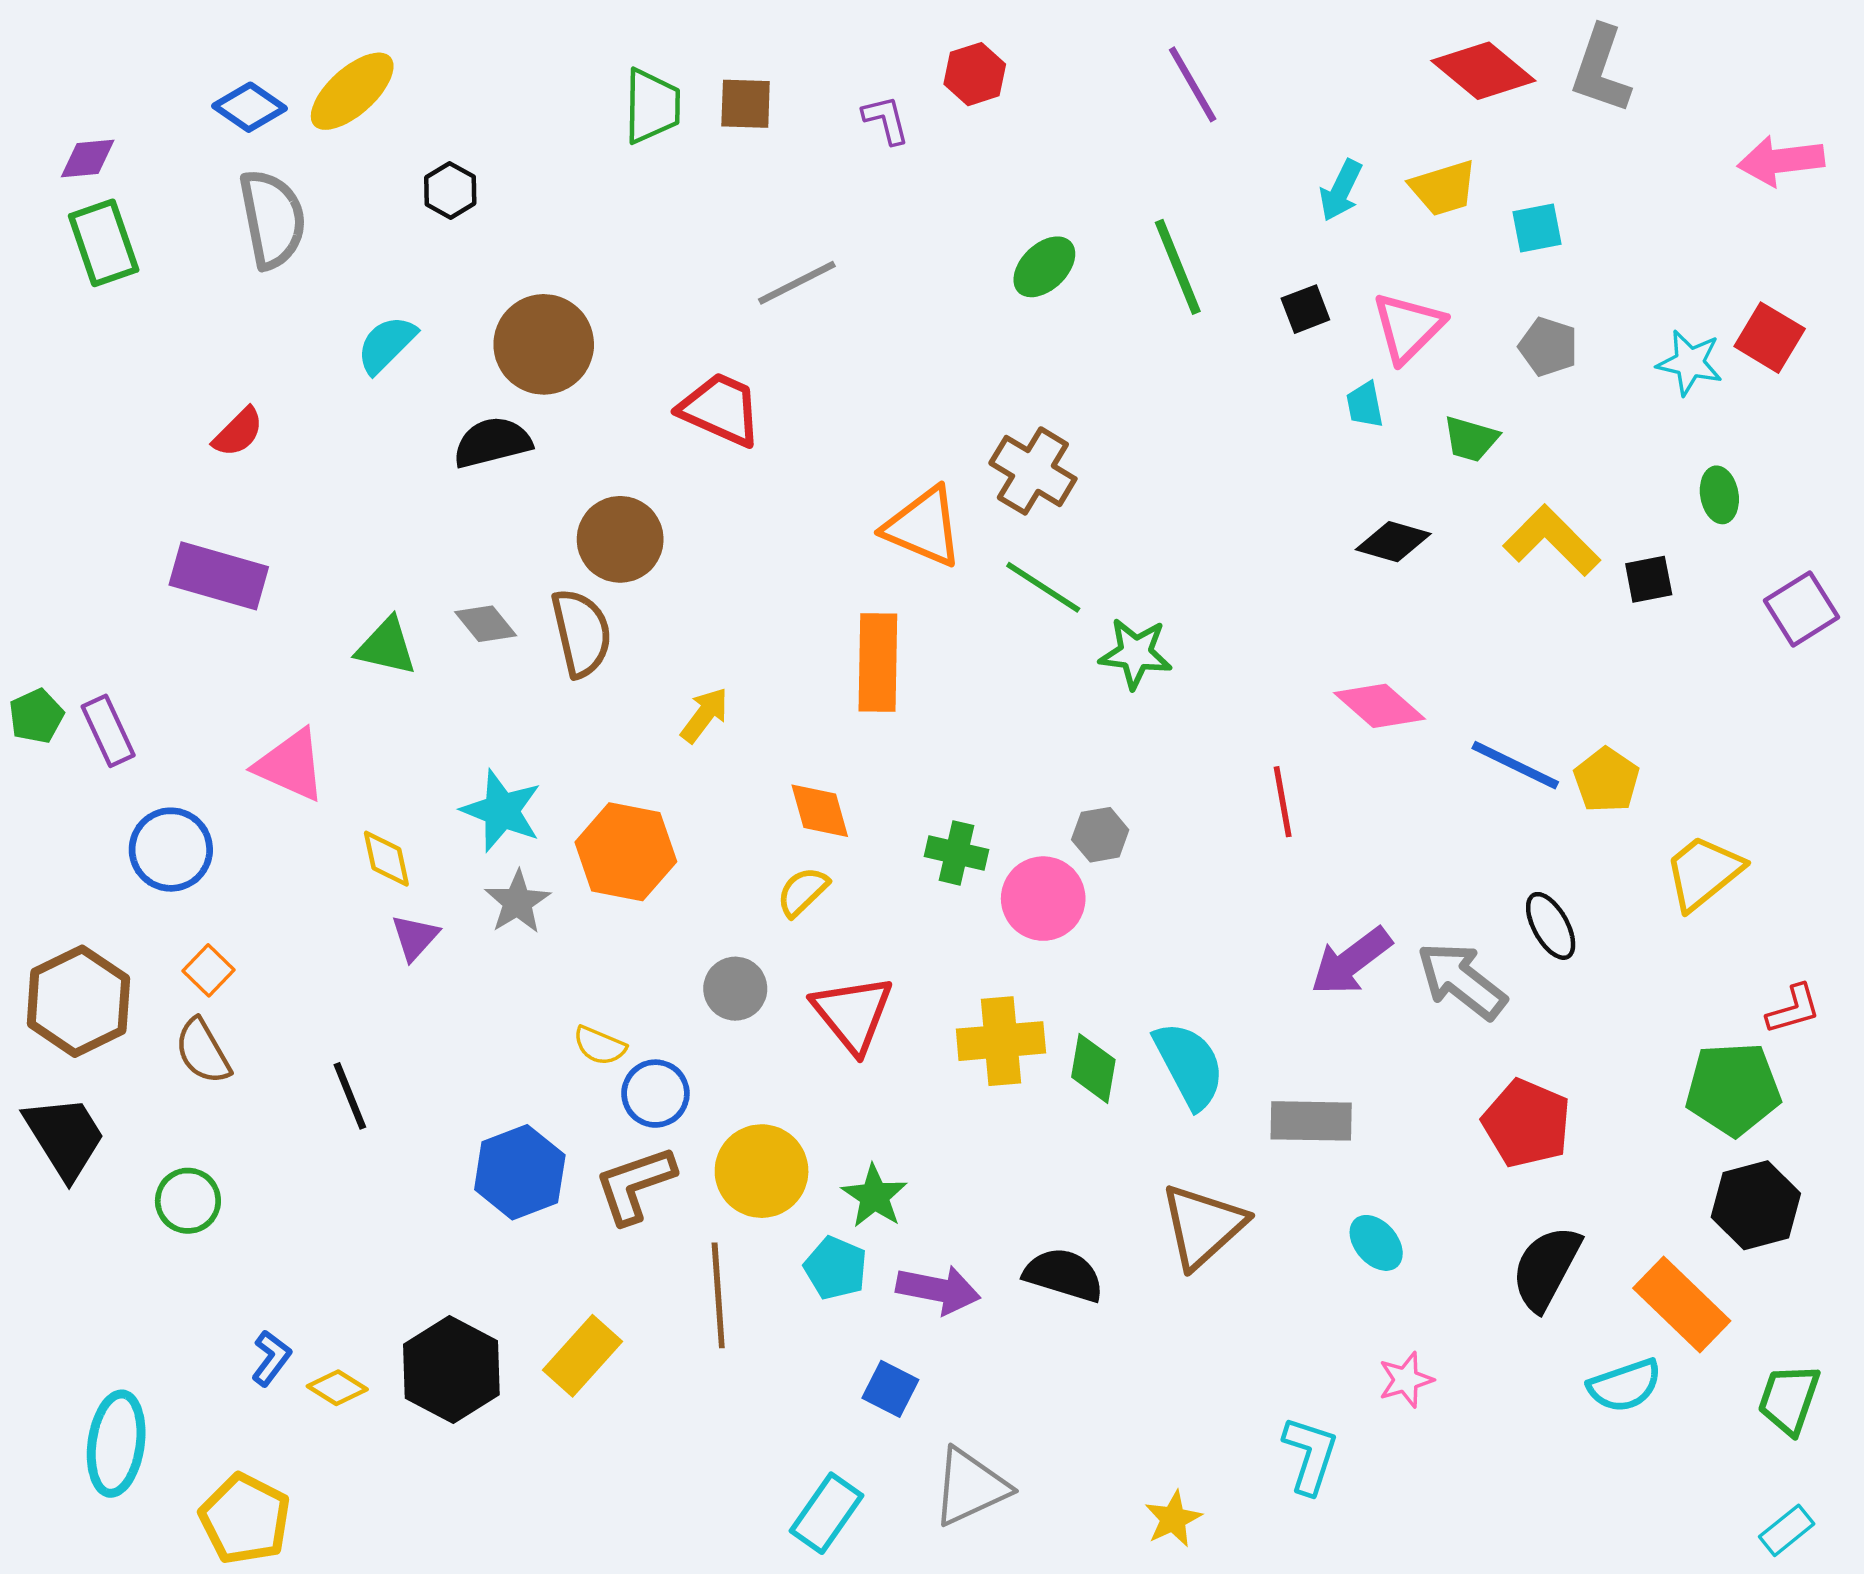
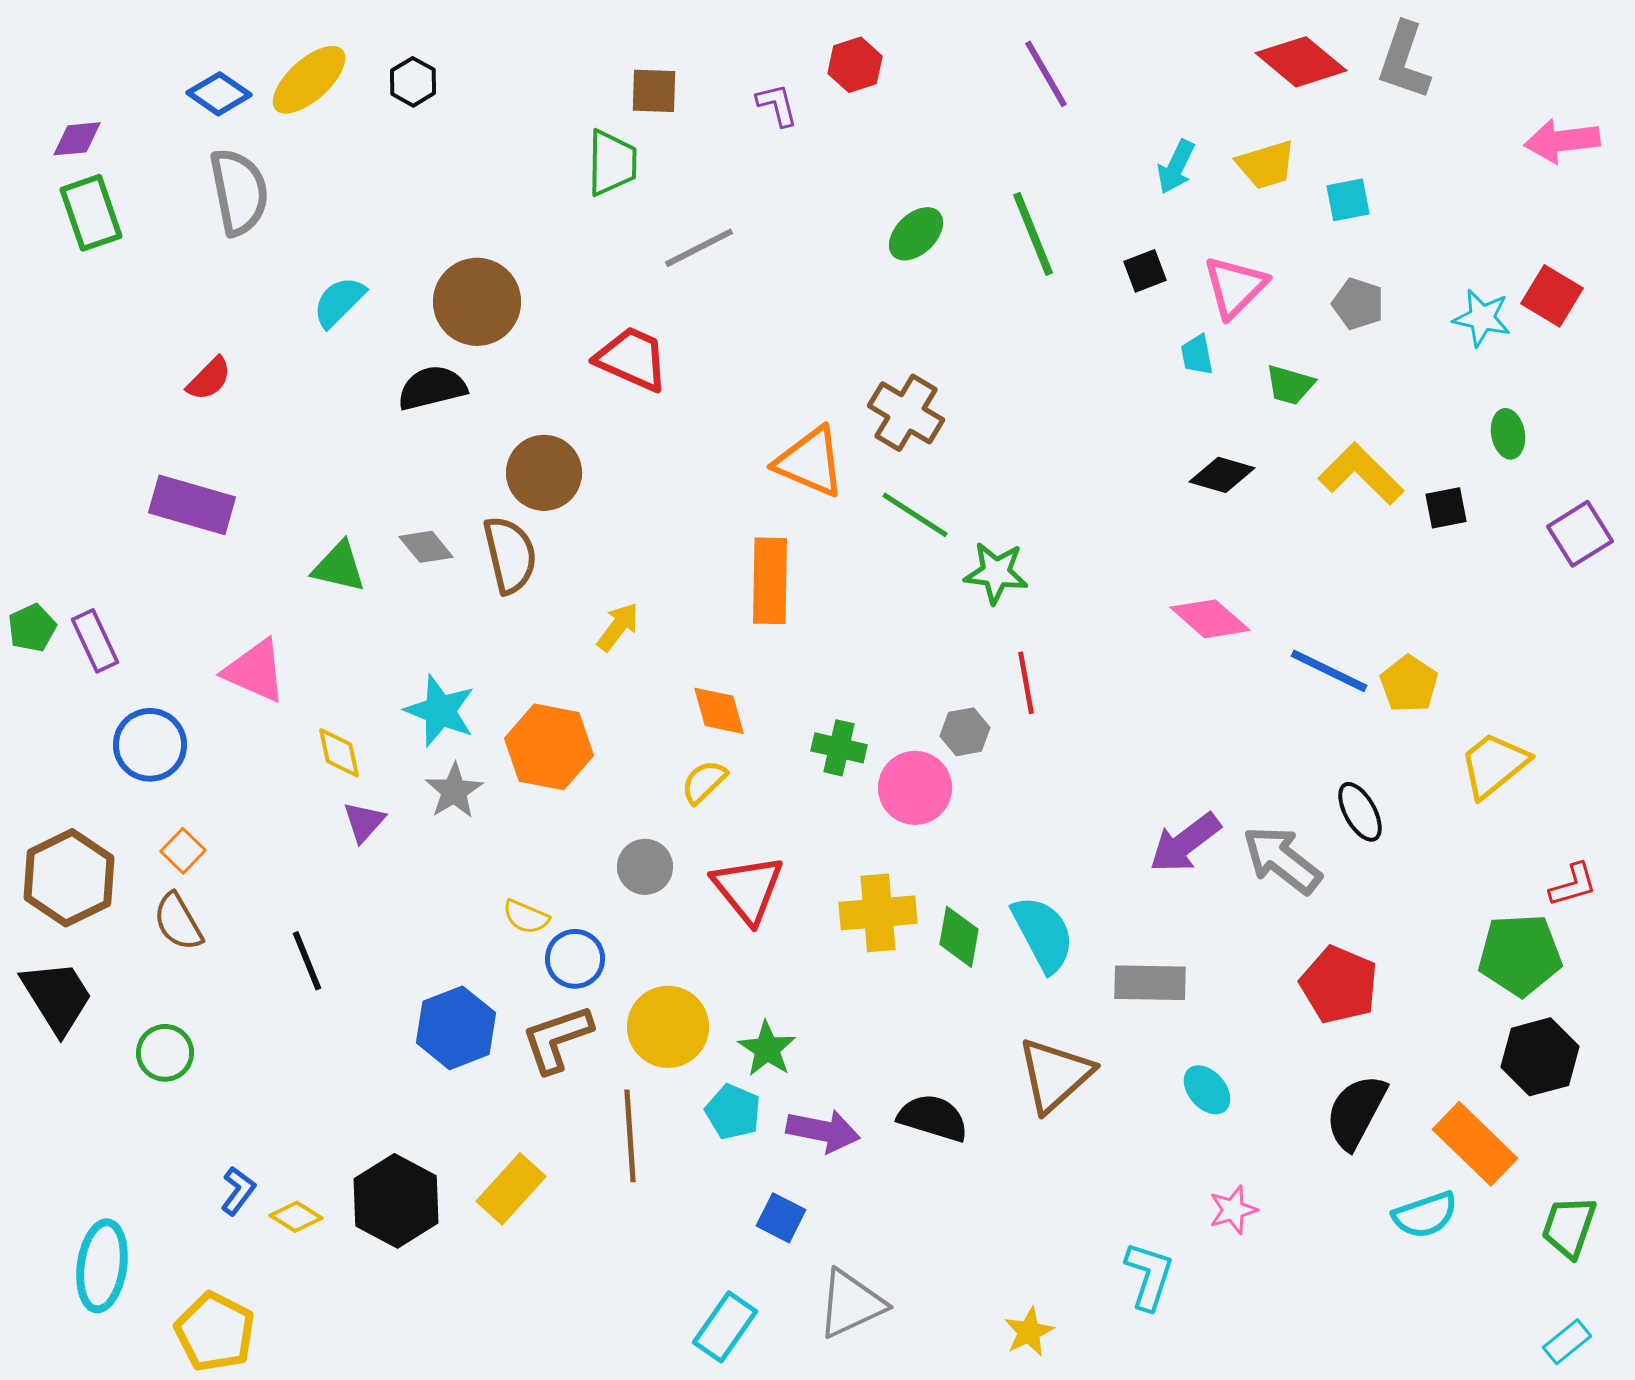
green trapezoid: (652, 106) -> (612, 163), moved
black hexagon: (450, 190) -> (413, 82), moved
red line: (1283, 802) -> (1026, 683), moved

